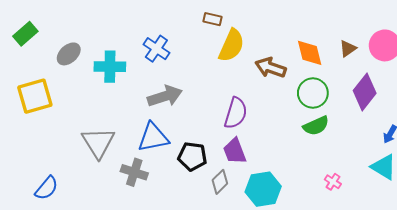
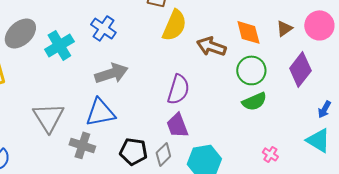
gray ellipse: (69, 54) -> (20, 33), size x1.4
cyan cross: (110, 67) -> (59, 45), turned -32
black pentagon: (192, 156) -> (133, 151), moved

